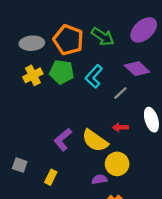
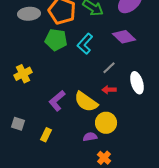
yellow cross: (33, 75) -> (23, 74), moved
gray line: (120, 93) -> (109, 68), moved

